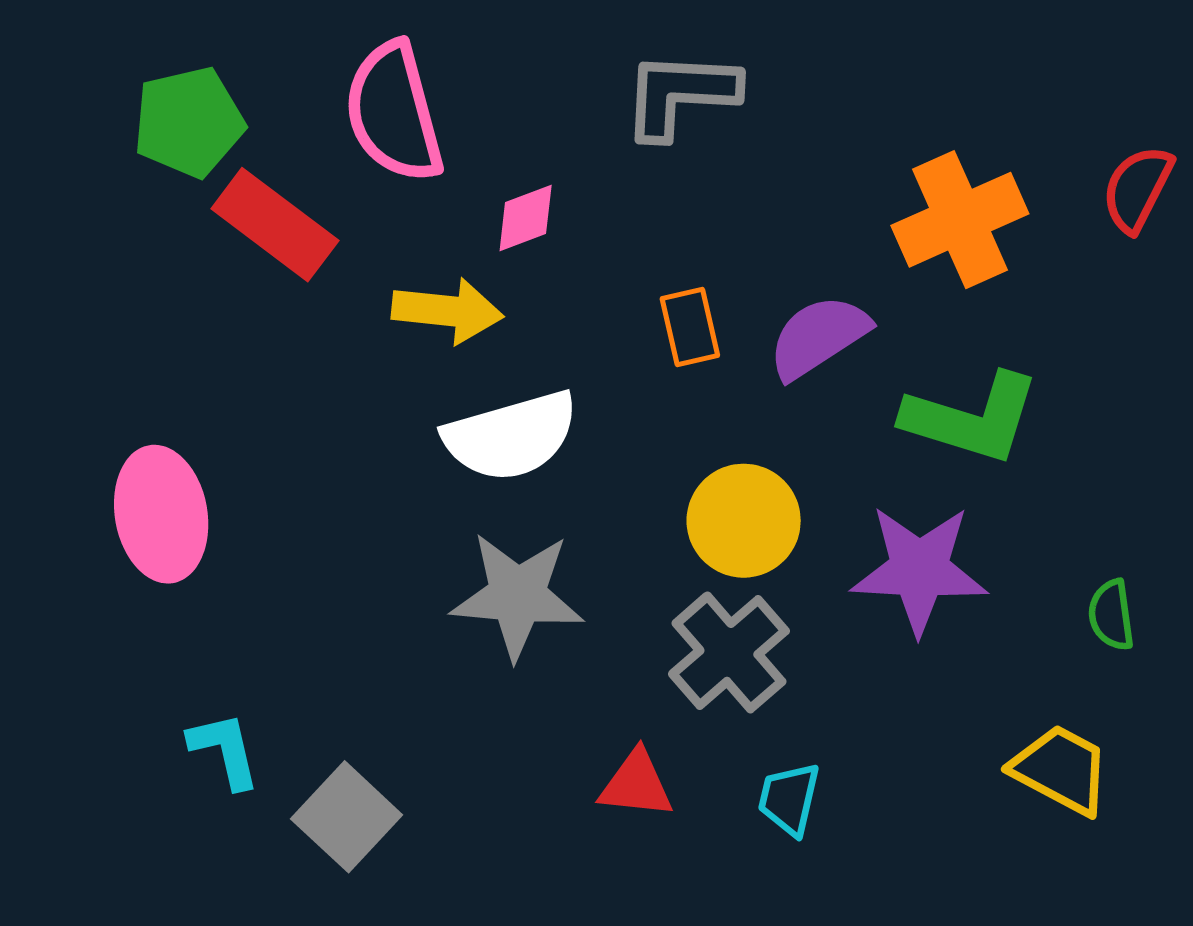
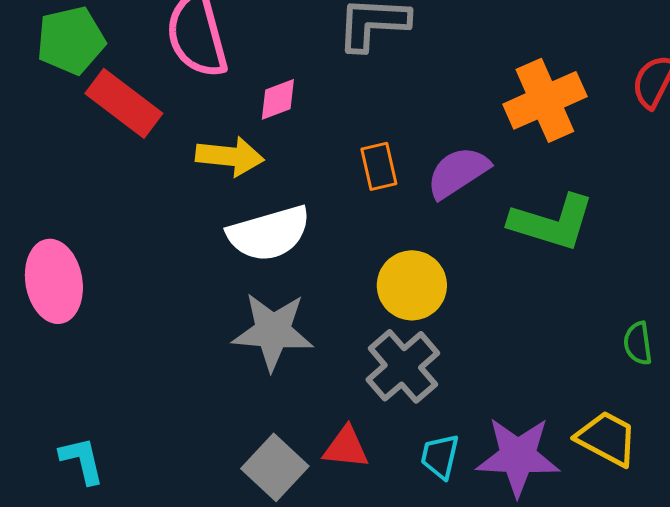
purple star: (919, 569) -> (518, 456), moved
cyan L-shape: (225, 750) -> (82, 460), moved
gray square: (347, 817) -> (275, 467), moved

